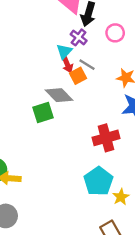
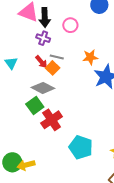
cyan triangle: (64, 51) -> (11, 63), moved
red cross: (106, 138) -> (52, 120), moved
cyan pentagon: (98, 181) -> (81, 147), moved

